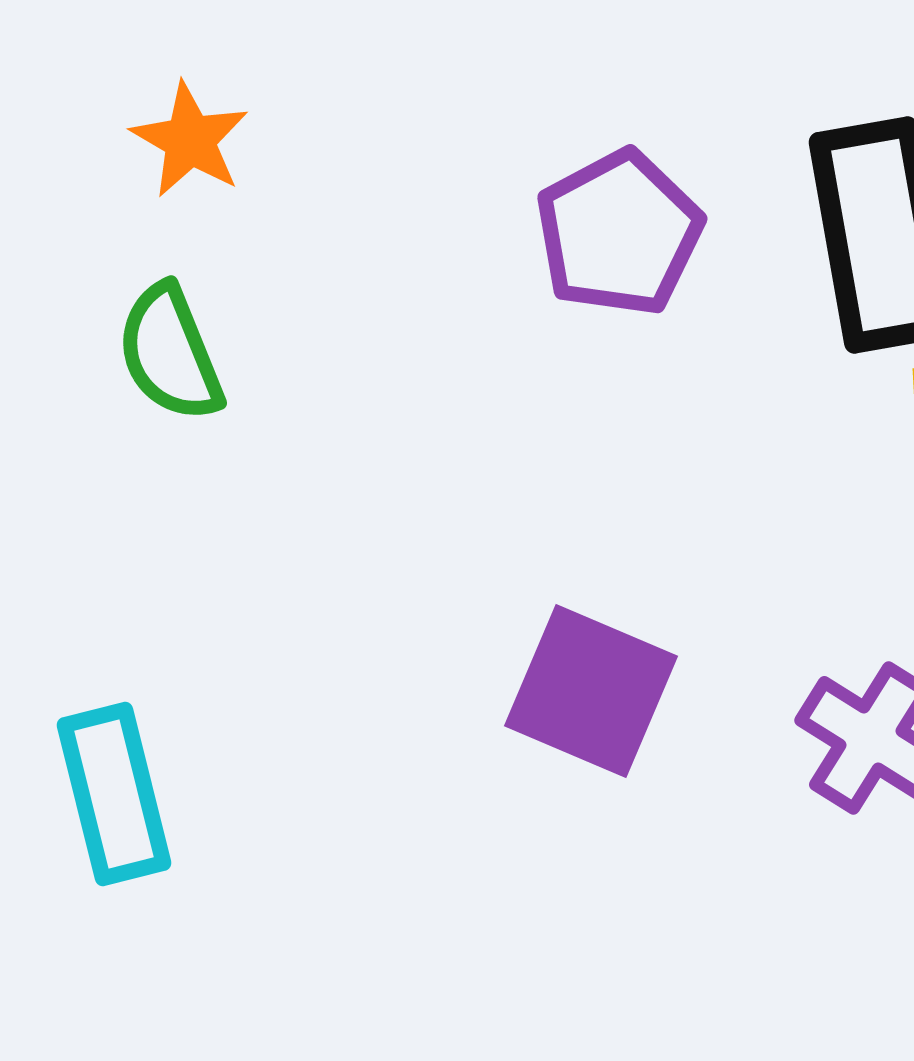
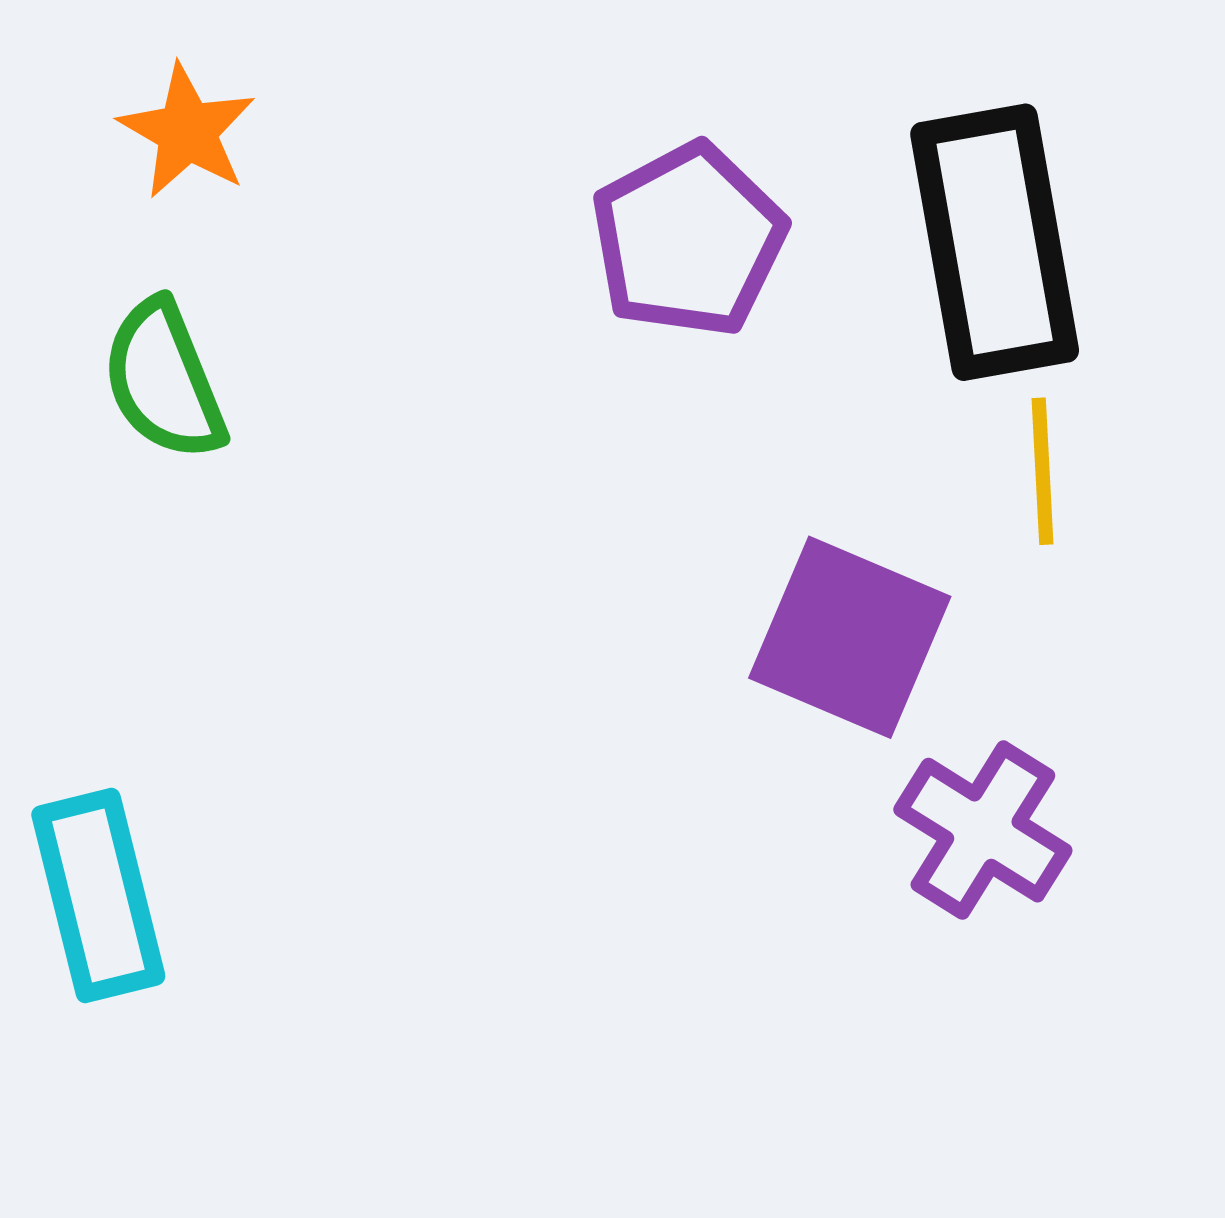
purple square: (591, 691) -> (850, 637), moved

